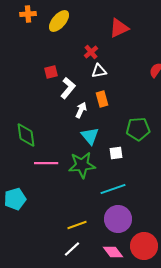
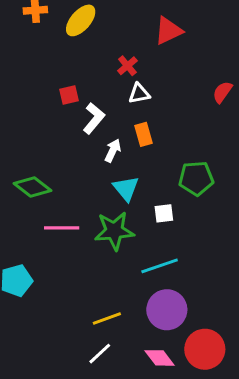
green diamond: (26, 135) -> (32, 187), turned -45

